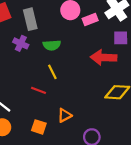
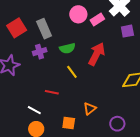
purple cross: (21, 43) -> (40, 52), turned -32
red arrow: (104, 57) -> (97, 54), moved, turned 125
red line: (39, 90) -> (52, 92), moved

